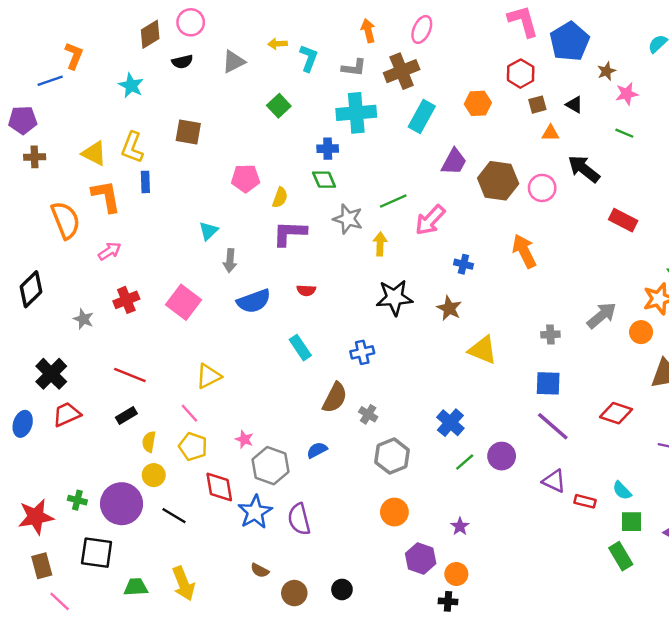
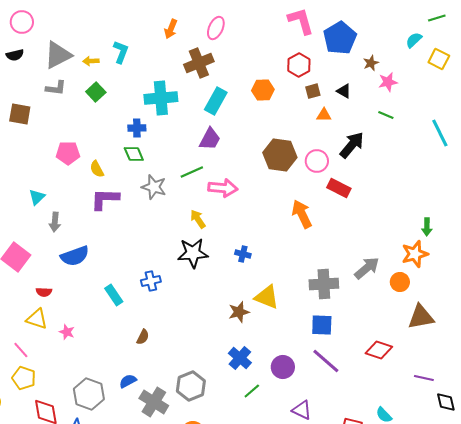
orange arrow: (368, 31) -> (171, 29), turned -144
yellow arrow: (278, 44) -> (91, 61), moved
gray triangle: (234, 62) -> (58, 55), size x1.4
gray L-shape: (354, 68) -> (56, 88), moved
purple trapezoid: (454, 162) -> (210, 139), moved
black arrow: (584, 169) -> (352, 145), turned 92
yellow semicircle: (280, 197) -> (97, 169), turned 132
pink arrow: (430, 220) -> (223, 188), turned -128
red rectangle: (623, 220) -> (339, 188), moved
yellow arrow: (380, 244) -> (198, 219), moved, turned -36
blue cross: (463, 264) -> (243, 254), moved
red semicircle: (306, 290) -> (44, 292), moved
brown star: (449, 308) -> (239, 312), moved, turned 30
gray cross: (550, 334) -> (324, 284), size x1.8
blue cross: (362, 352) -> (151, 281), moved
yellow triangle: (209, 376) -> (37, 319), turned 45
brown semicircle: (335, 398) -> (143, 337), size x0.6
gray cross: (368, 414) -> (154, 402), moved, size x1.8
pink star: (244, 439) -> (67, 332), moved
purple circle: (502, 456) -> (283, 367), moved
purple triangle: (554, 481) -> (302, 410), moved

